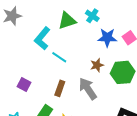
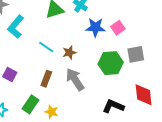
cyan L-shape: (42, 38) -> (16, 27), moved
brown star: (97, 65) -> (69, 52), moved

